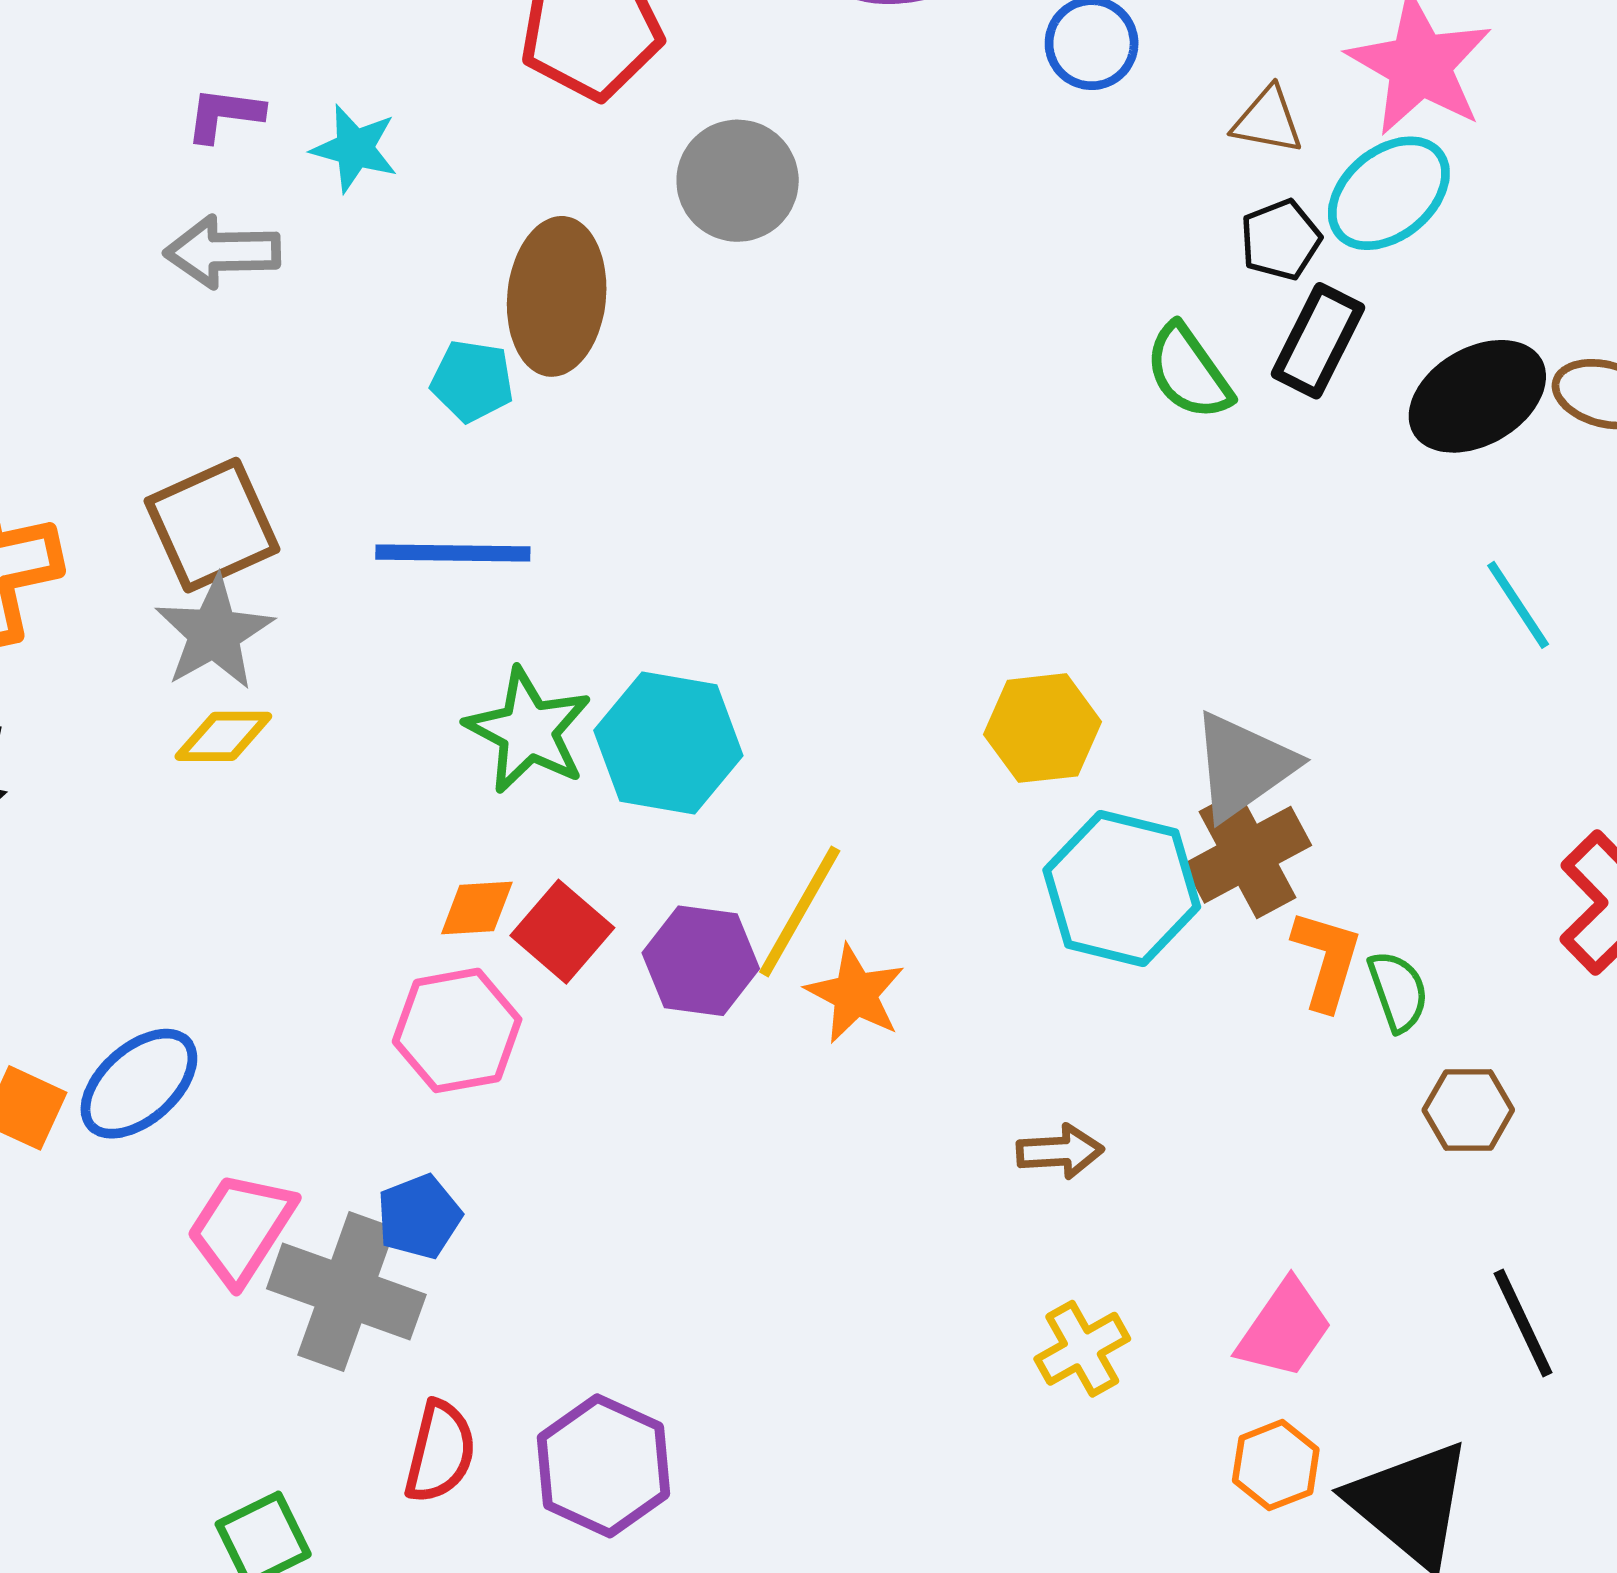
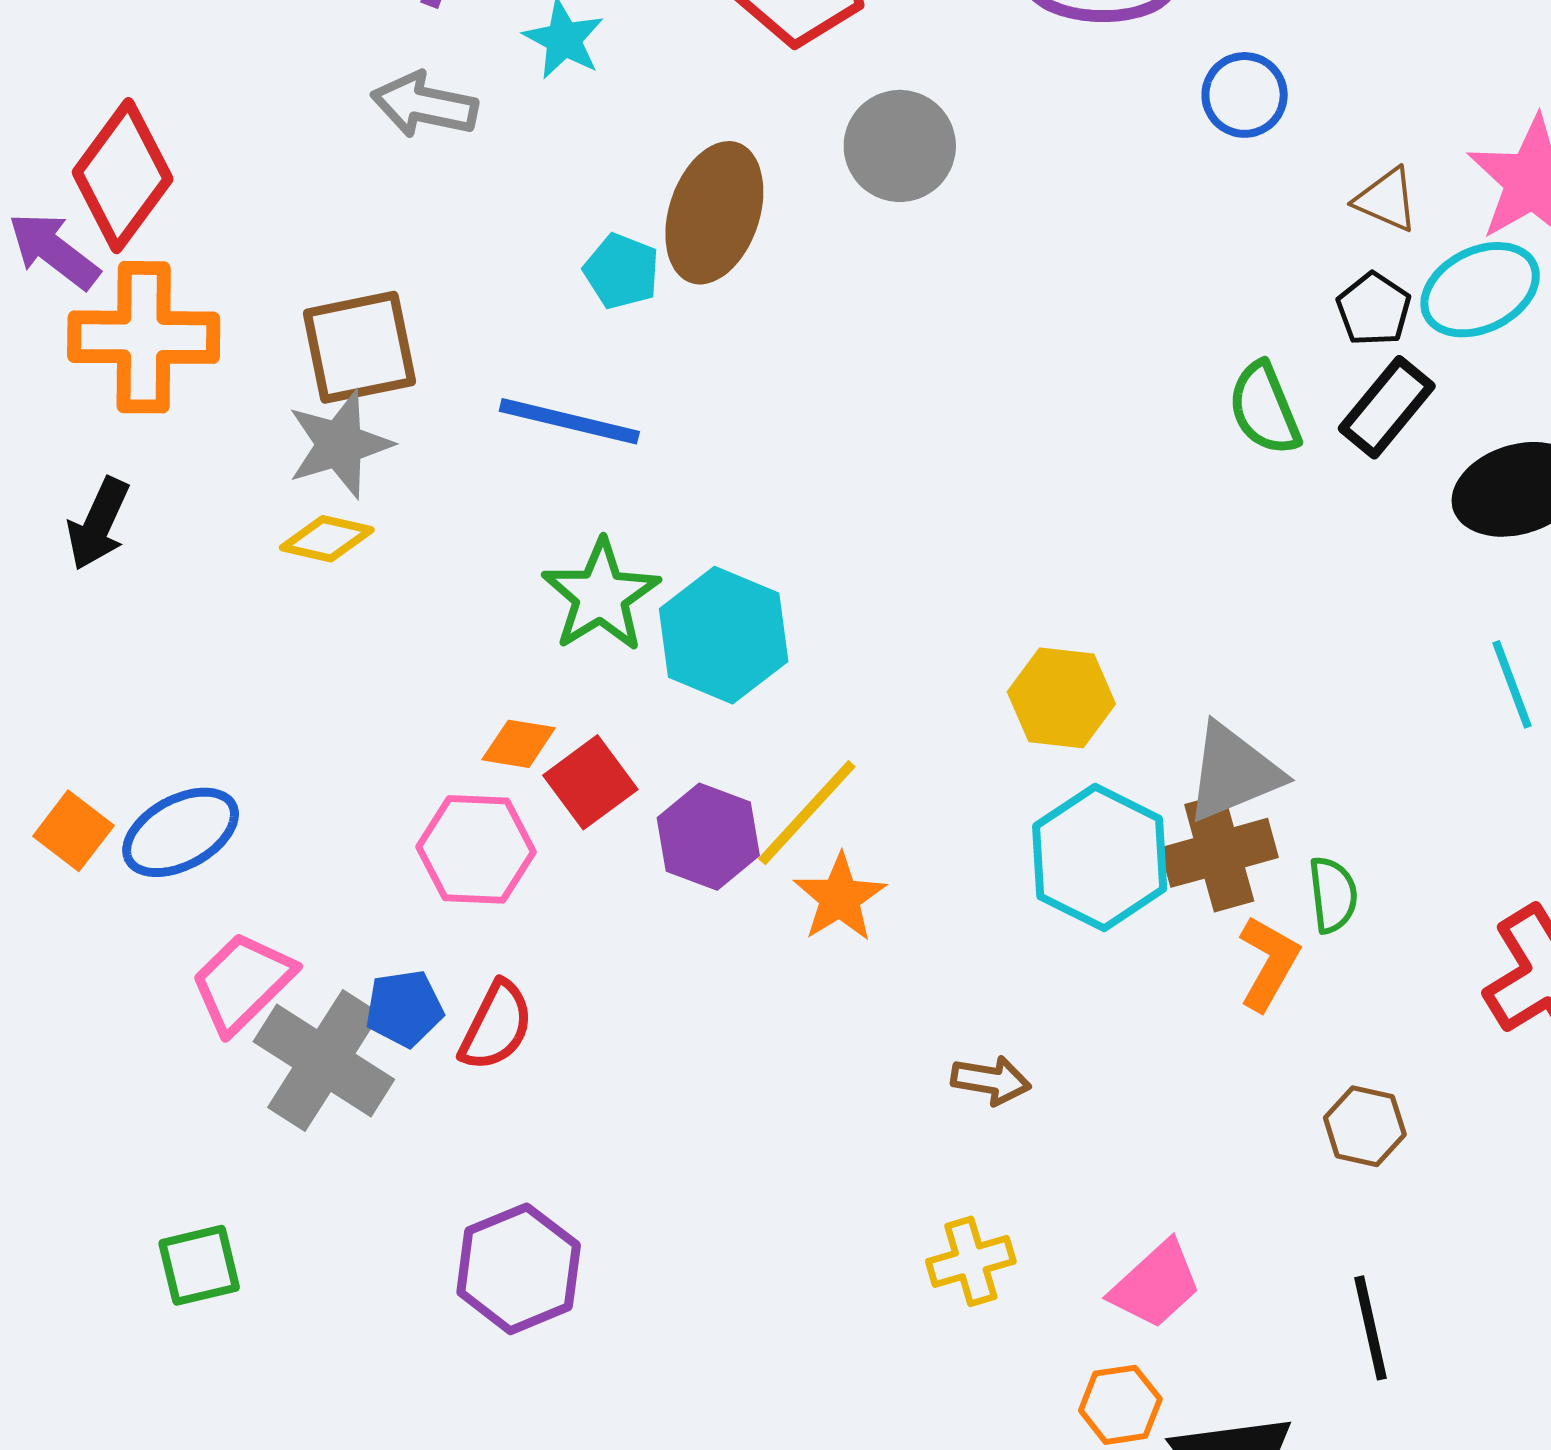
black pentagon: (1281, 240) -> (1374, 309), turned -30
green semicircle: (1398, 991) -> (1333, 895), moved
red semicircle: (440, 1452) -> (496, 1026), moved

